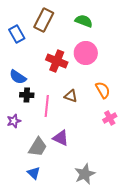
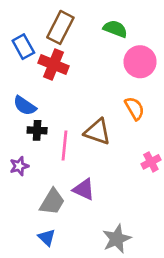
pink circle: (86, 53) -> (140, 62), moved
red cross: (57, 61) -> (54, 64), moved
orange semicircle: (103, 90) -> (135, 108), moved
brown triangle: (71, 96) -> (97, 132), size x1.5

